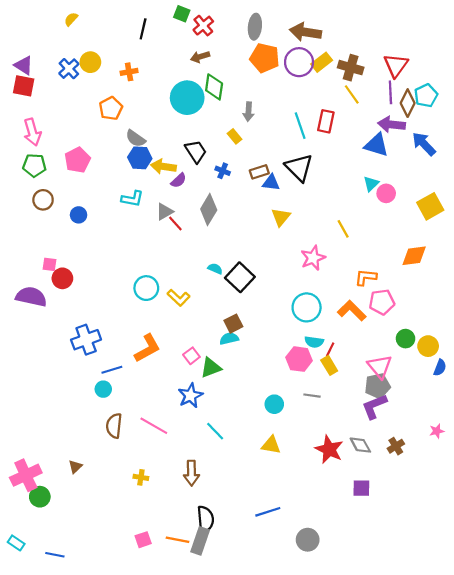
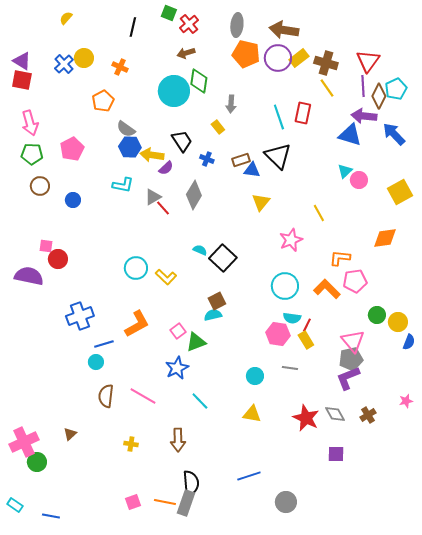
orange cross: (129, 72) -> (120, 67), turned 35

